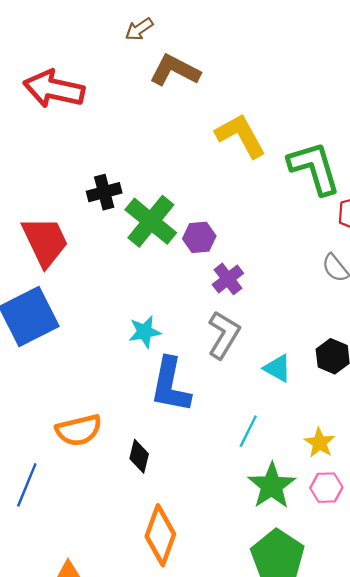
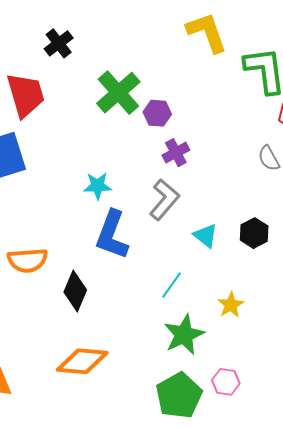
black cross: (104, 192) -> (59, 43), moved, turned -32
black diamond: (139, 456) -> (75, 291), size x1.4
pink hexagon: (326, 488) -> (226, 382), moved
orange diamond: (160, 535) -> (82, 361), turned 66

